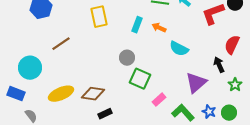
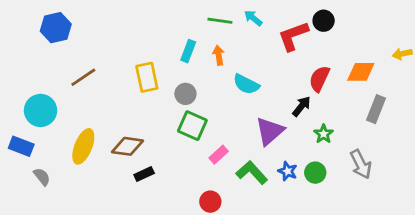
yellow rectangle: (99, 17) -> (147, 77), moved
orange arrow: (159, 28) -> (219, 55), turned 56
gray circle: (127, 58) -> (185, 94), moved
black arrow: (219, 65) -> (301, 106), turned 63
yellow ellipse: (61, 94) -> (83, 146), turned -45

